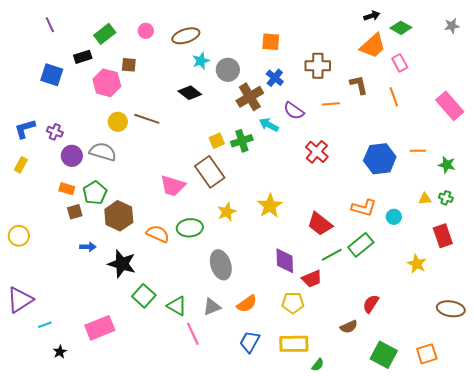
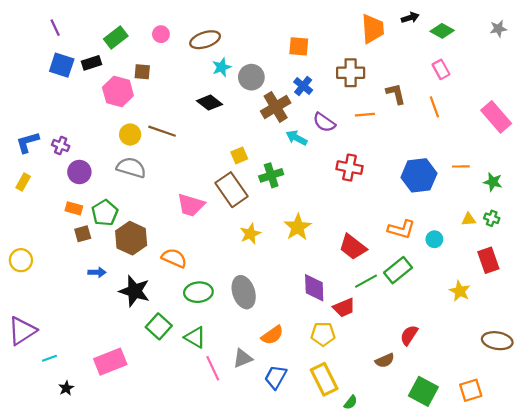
orange trapezoid: (373, 46) -> (373, 29), moved, turned -52
blue square: (52, 75) -> (62, 65), moved
green cross: (242, 141) -> (271, 175), moved
gray semicircle: (103, 152) -> (131, 168), moved
red cross: (317, 152) -> (349, 168), turned -30
green ellipse: (190, 228) -> (198, 292), moved
gray triangle: (212, 307) -> (243, 358), moved
yellow rectangle: (294, 344) -> (324, 379), turned 64

